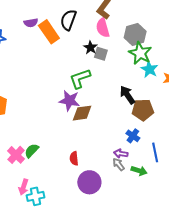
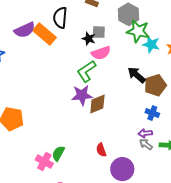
purple semicircle: (31, 23) -> (25, 30), size x1.5
pink semicircle: (103, 28) -> (101, 53), moved, turned -78
gray square: (101, 54) -> (99, 32), moved

